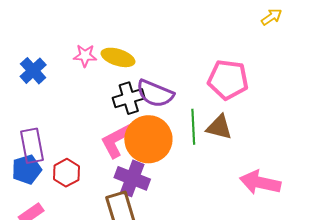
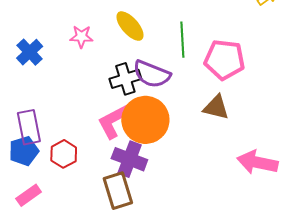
yellow ellipse: (118, 57) -> (130, 26), moved, turned 32
green line: (193, 127) -> (182, 40), moved

